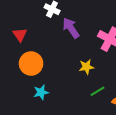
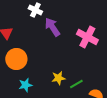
yellow star: (86, 67) -> (58, 78), moved

